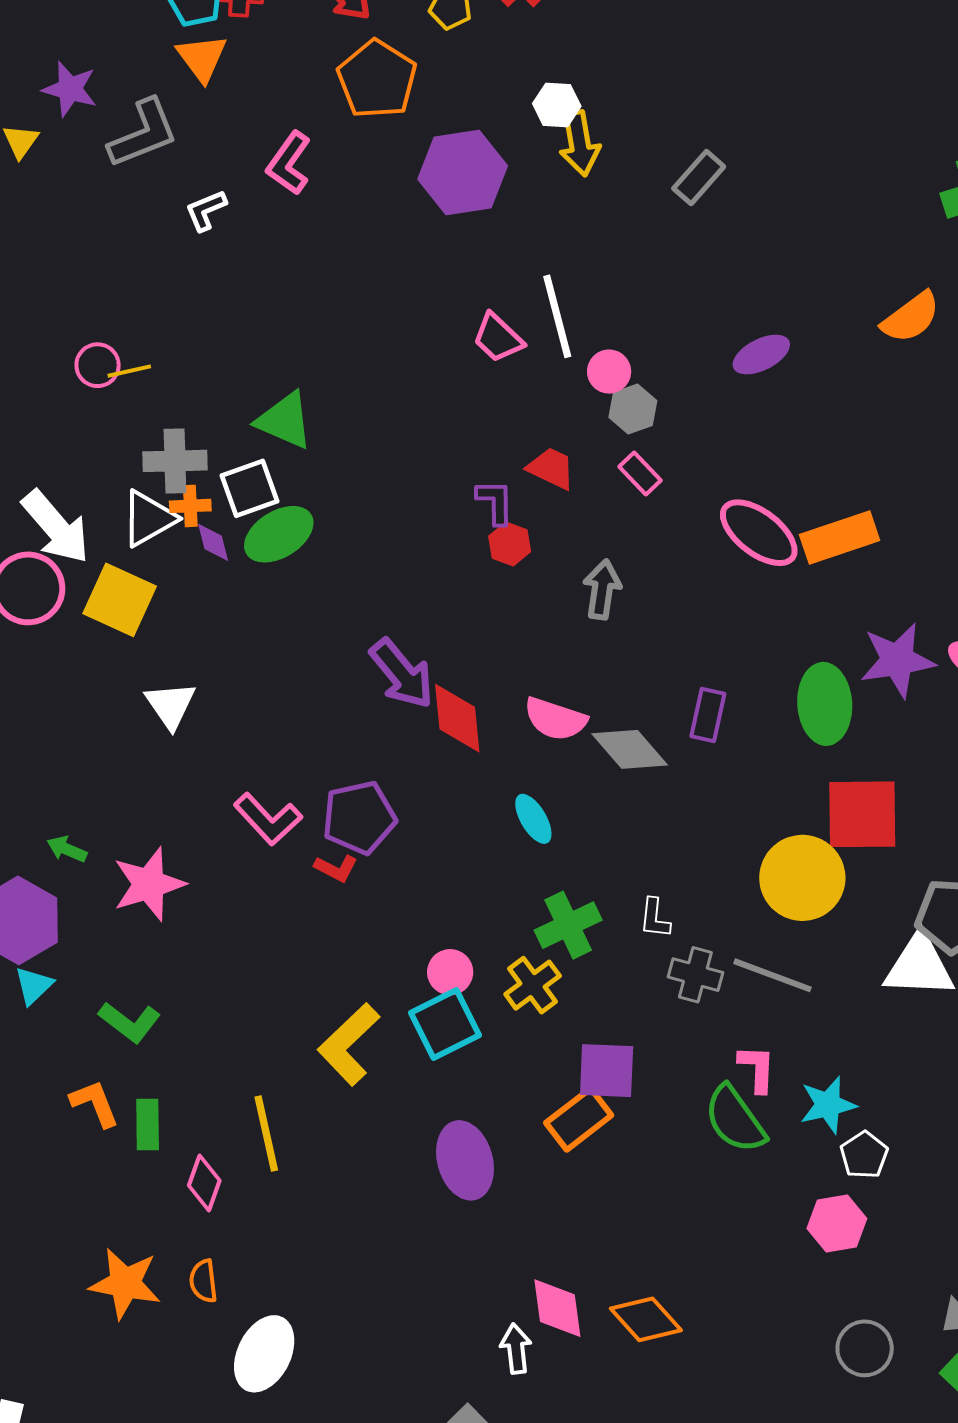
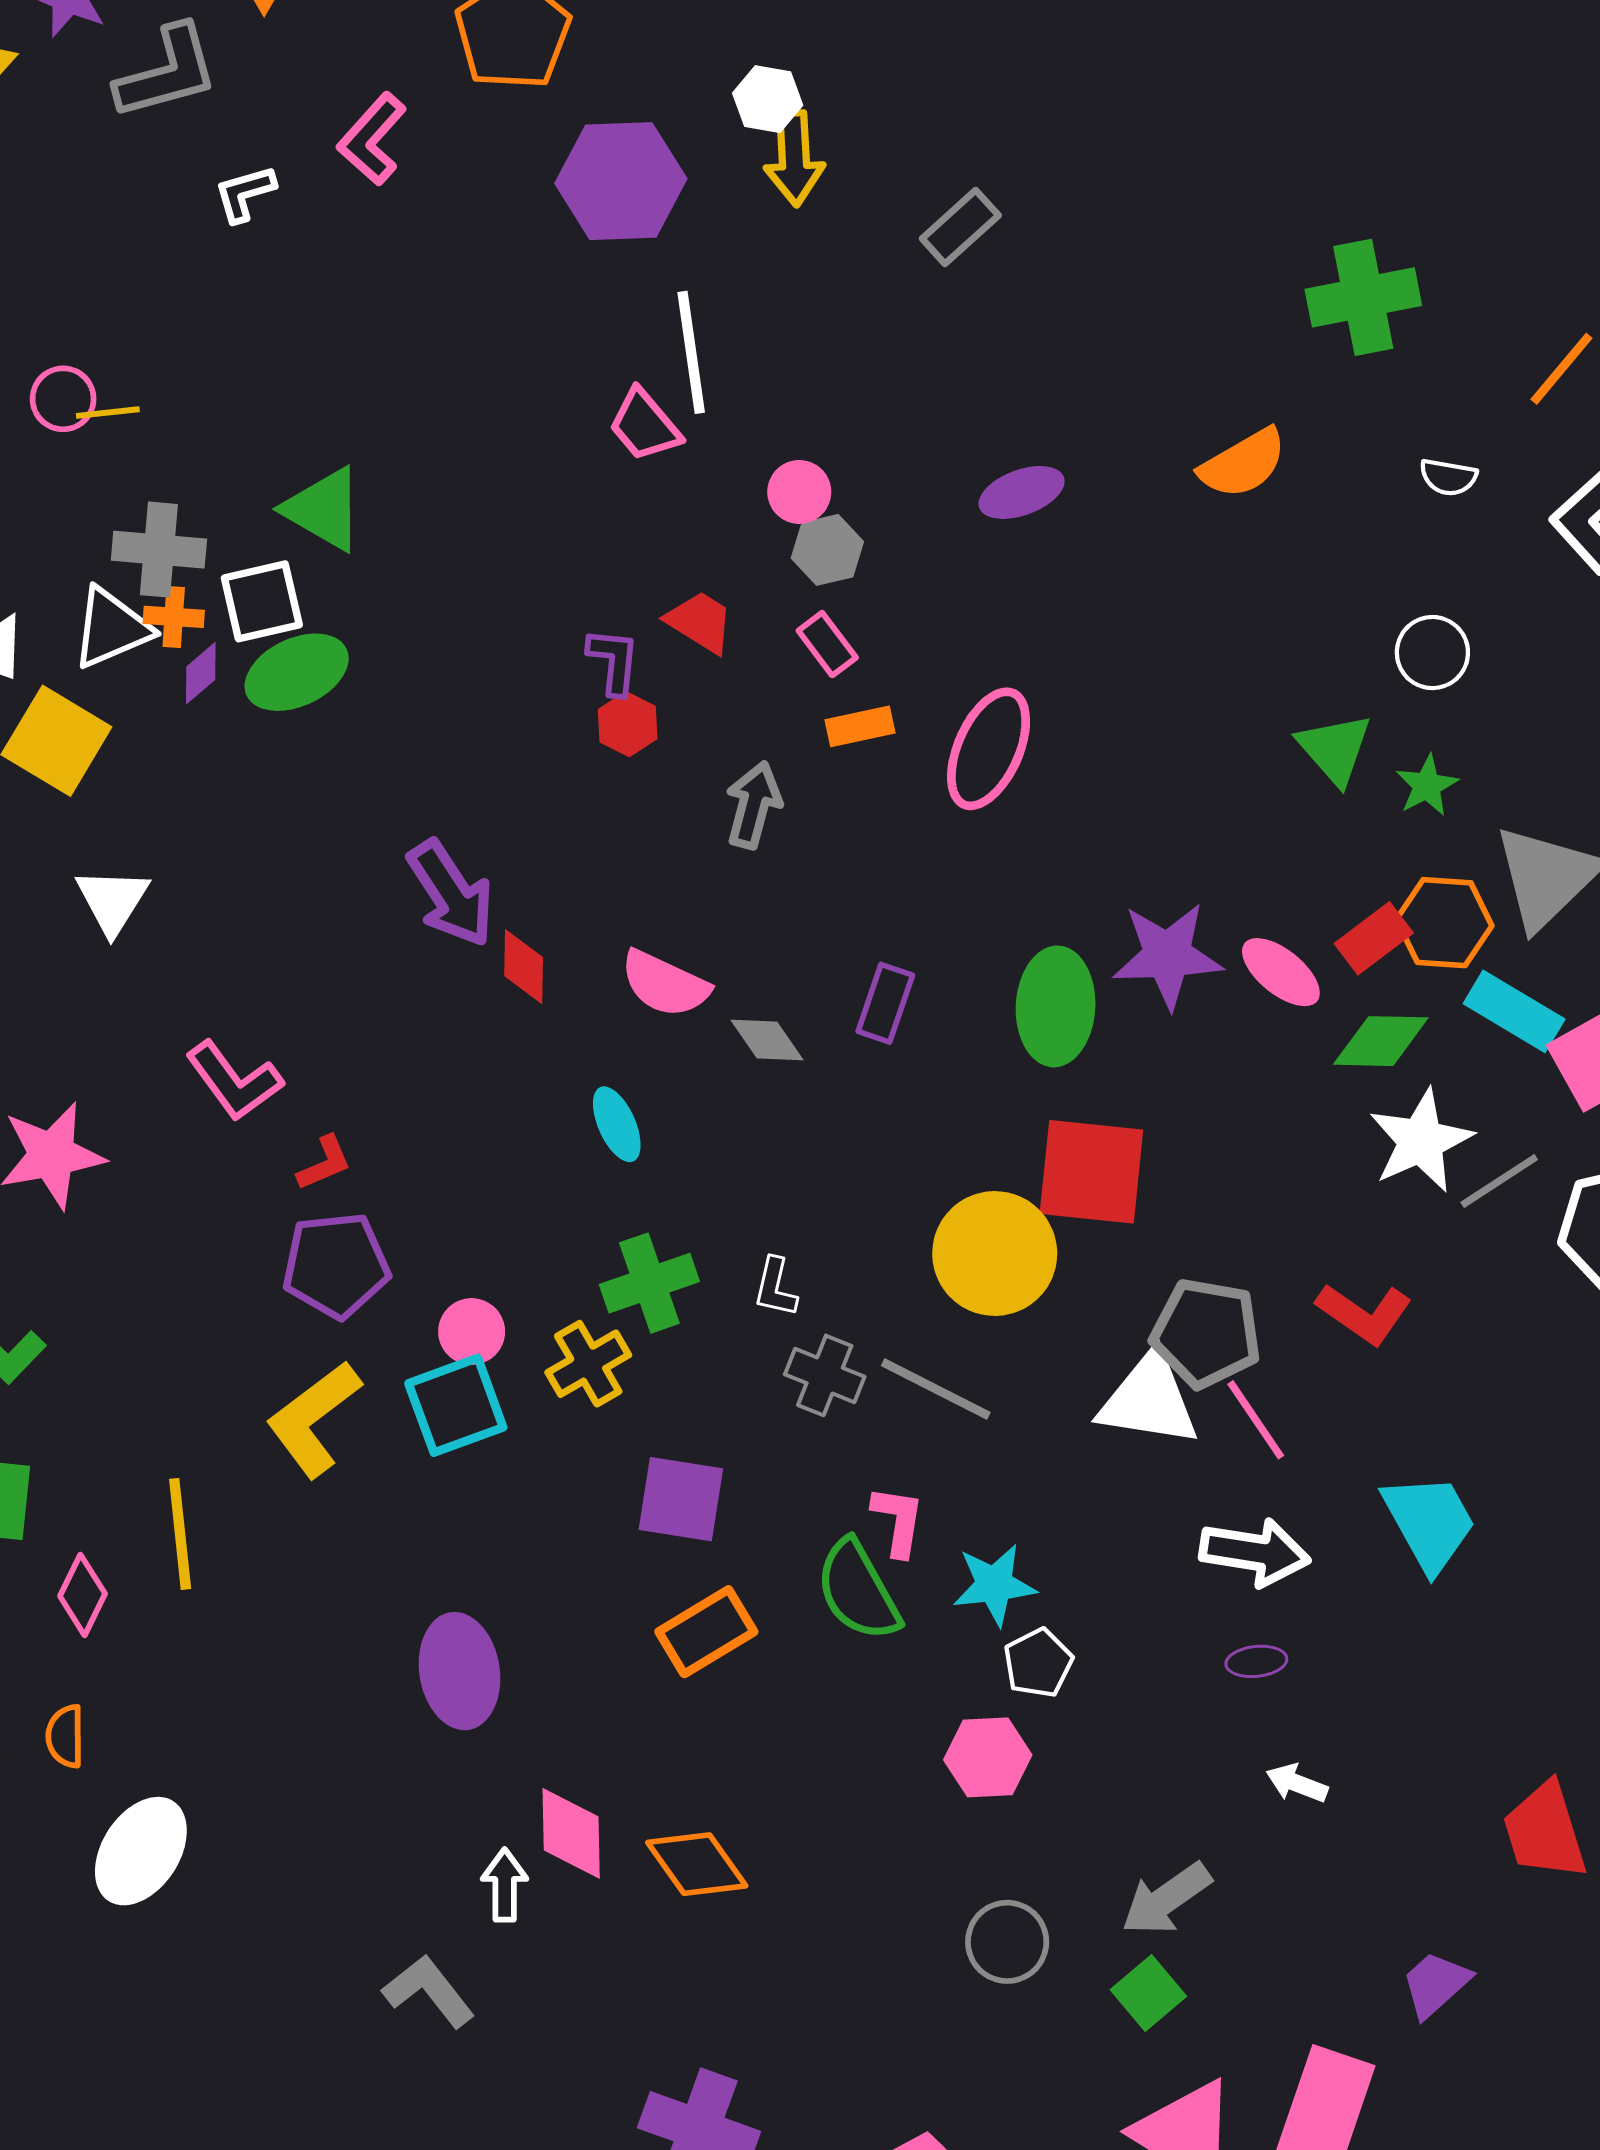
white line: (557, 316) -> (691, 352), moved
pink ellipse: (759, 533) -> (989, 749), turned 70
orange rectangle: (840, 537) -> (860, 726), moved, size x0.6
purple diamond: (213, 542) -> (201, 673), turned 57
red diamond: (457, 718) -> (524, 967), size x0.7
gray diamond: (630, 749) -> (767, 1040), size x0.7
purple pentagon: (359, 817) -> (336, 1265), moved
red L-shape: (336, 868) -> (324, 1163), turned -57
orange rectangle: (579, 1119) -> (706, 1632), moved
purple ellipse: (465, 1160) -> (459, 1671), moved

